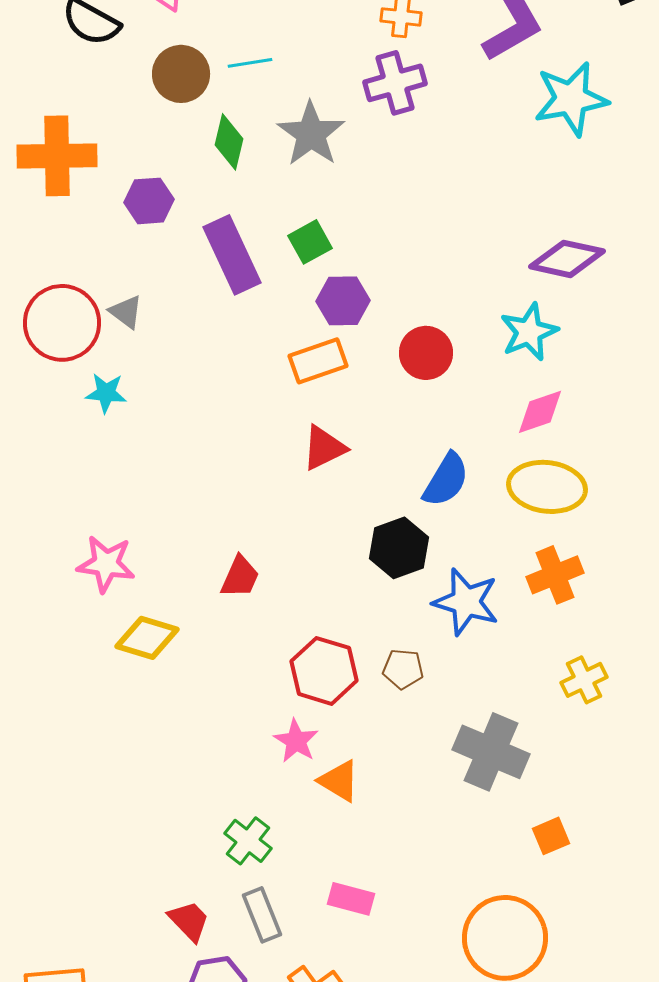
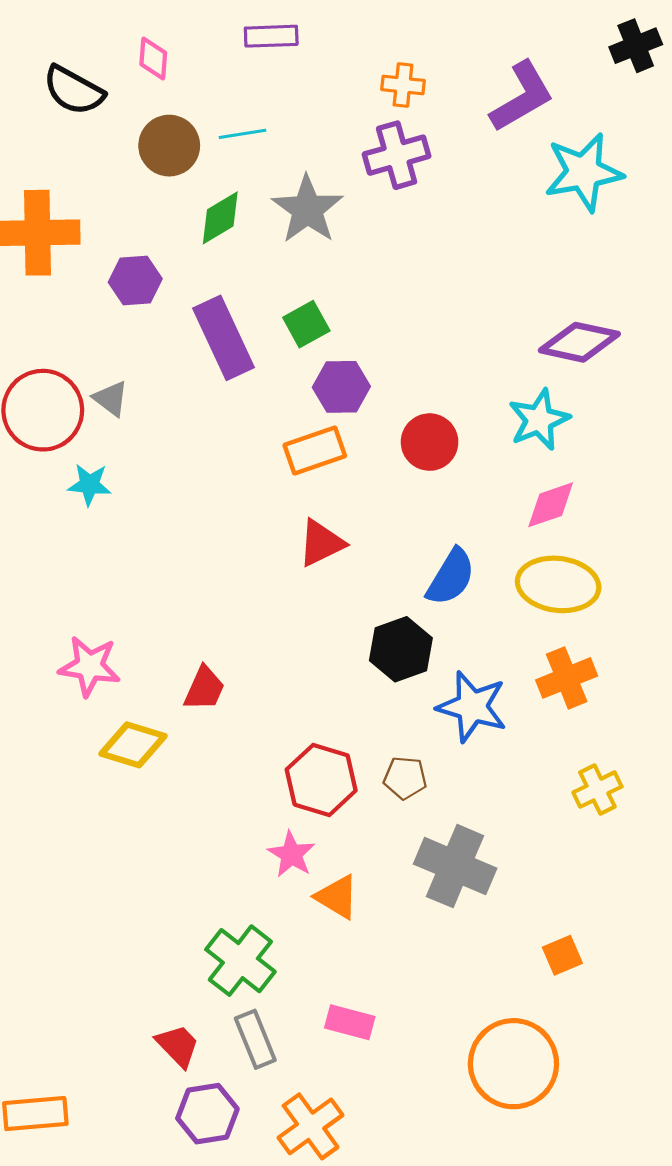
green diamond: (229, 142) -> (220, 218), turned 46
red trapezoid: (240, 577) -> (204, 689), moved
gray cross: (491, 752) -> (455, 866), moved
green cross: (248, 841) -> (240, 961), size x1.4

